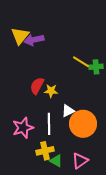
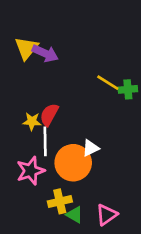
purple arrow: (34, 40) -> (45, 53), turned -144
yellow star: (51, 91) -> (32, 121), moved
white line: (49, 124) -> (45, 141), moved
orange circle: (83, 124) -> (73, 163), moved

